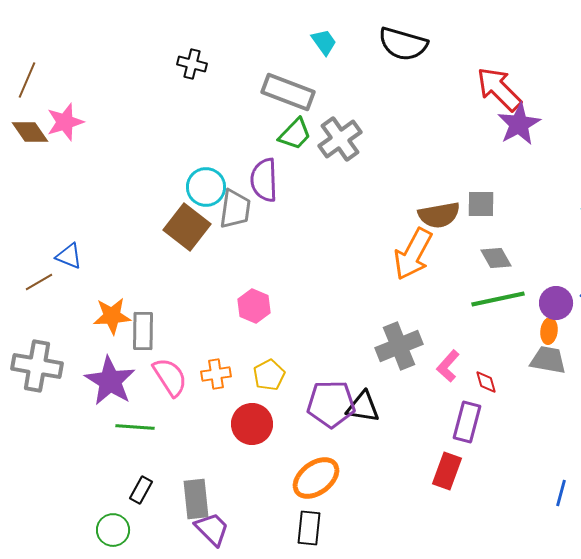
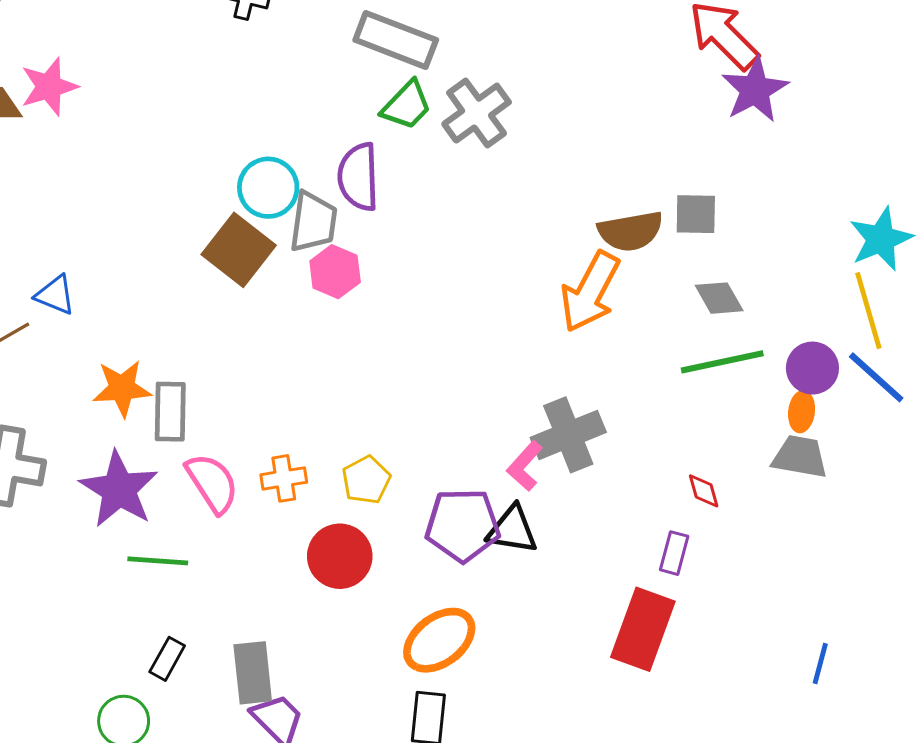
pink hexagon: (254, 306) -> (335, 272), moved
pink L-shape: (448, 366) -> (525, 466), moved
purple rectangle: (467, 422) -> (674, 553), size x0.7
red rectangle: (447, 471) -> (643, 629), size x1.4

